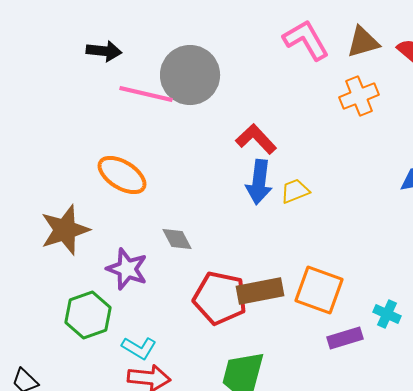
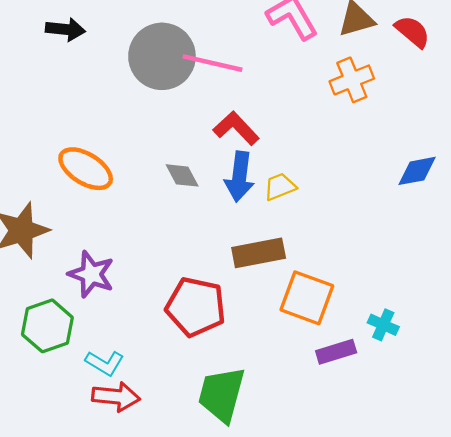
pink line: (146, 94) -> (213, 63), moved
gray diamond: (177, 239) -> (182, 175), moved
brown rectangle: (260, 291) -> (259, 253), moved

